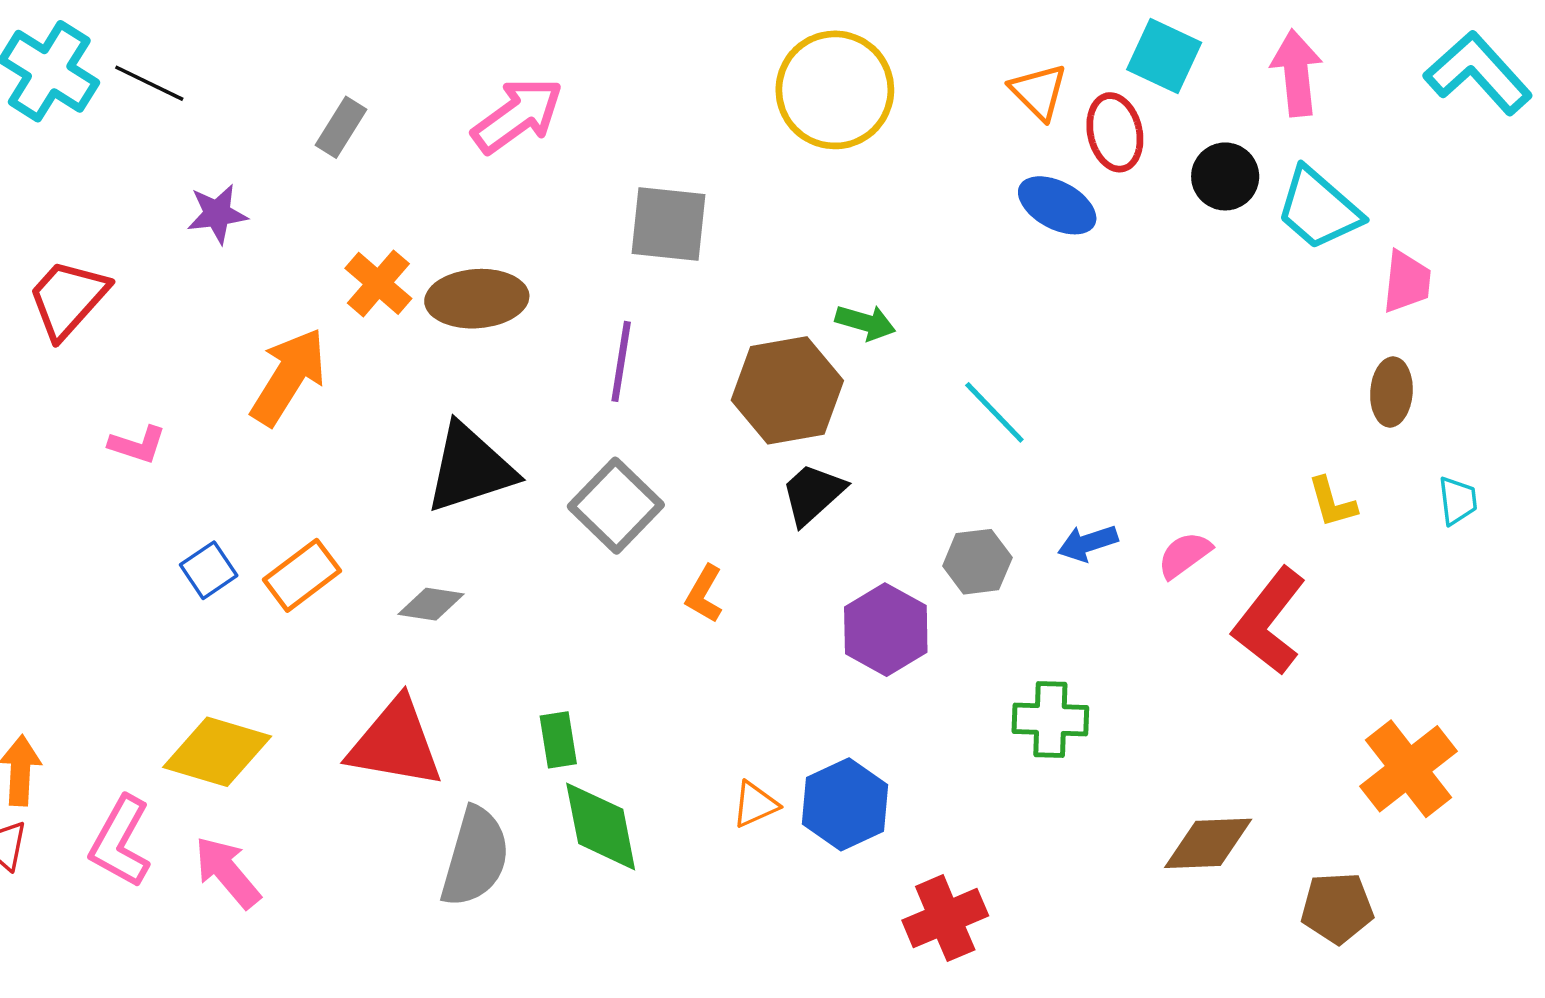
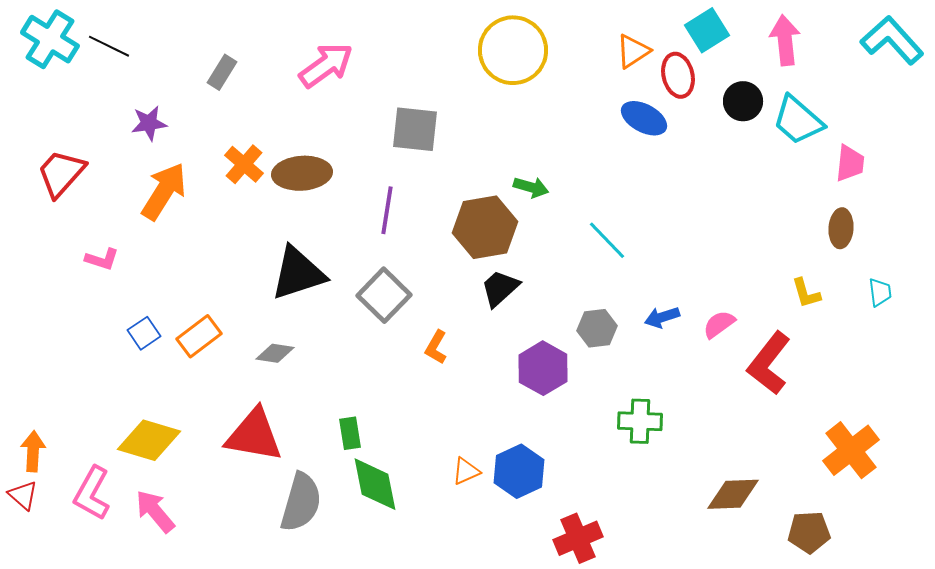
cyan square: (1164, 56) -> (707, 30), turned 33
orange triangle: (1039, 92) -> (633, 51), turned 42
orange arrow: (288, 377) -> (164, 191), moved

